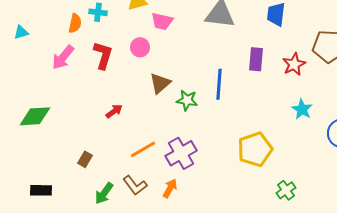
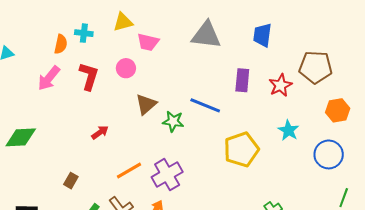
blue line: (219, 84) -> (205, 105), turned -72
yellow pentagon: (255, 149) -> (241, 149), moved

